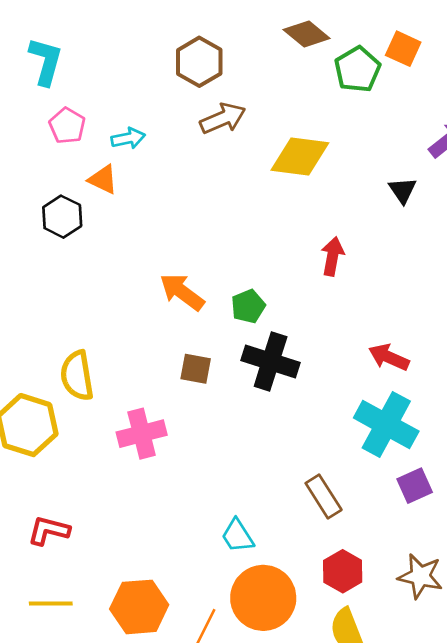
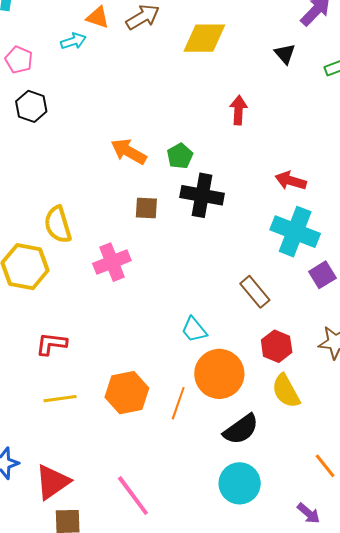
pink pentagon: (67, 126) -> (19, 60), moved
orange triangle: (103, 180) -> (98, 17), moved

